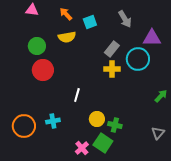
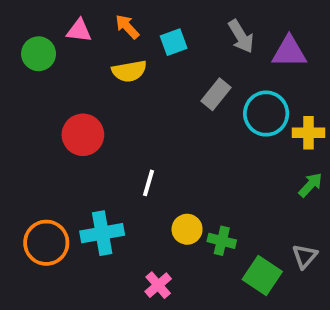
pink triangle: (32, 10) -> (79, 31), moved
purple triangle: (152, 38) -> (289, 52), moved
green circle: (37, 46) -> (39, 54), moved
yellow cross: (112, 69) -> (309, 133), moved
cyan cross: (53, 121) -> (102, 233), size x1.5
green square: (103, 143) -> (262, 276), moved

